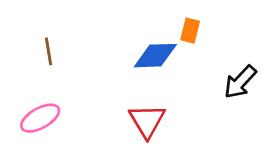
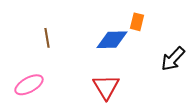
brown line: (48, 51) -> (47, 38), moved

